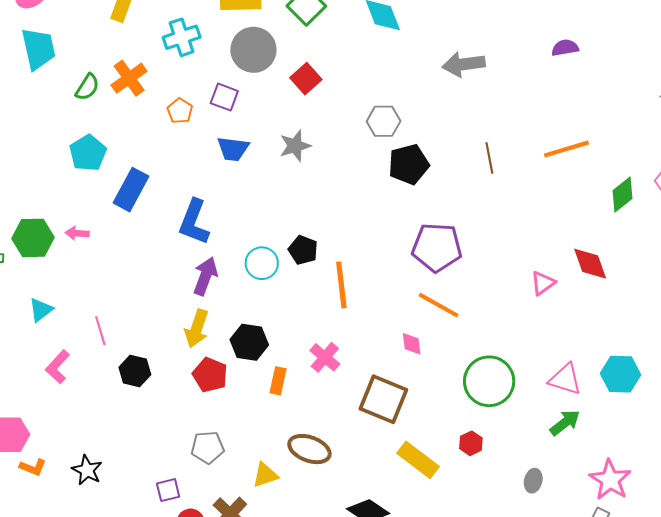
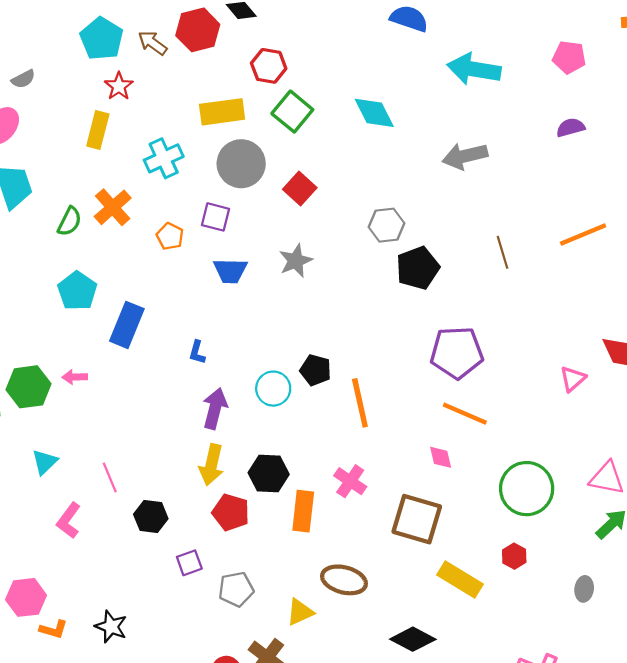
blue L-shape: (194, 222) -> (197, 352), size x0.5
orange rectangle: (278, 381) -> (303, 511), size x1.4
purple square: (168, 490) -> (189, 563), moved

